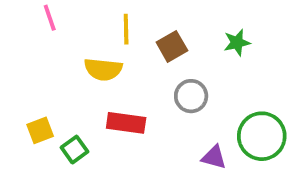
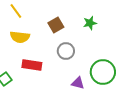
yellow line: (126, 29) -> (16, 11), moved, turned -35

